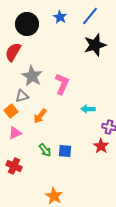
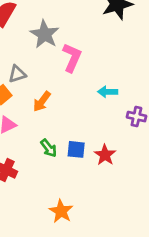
gray star: (32, 76) -> (45, 34), moved
red star: (101, 146) -> (105, 155), moved

